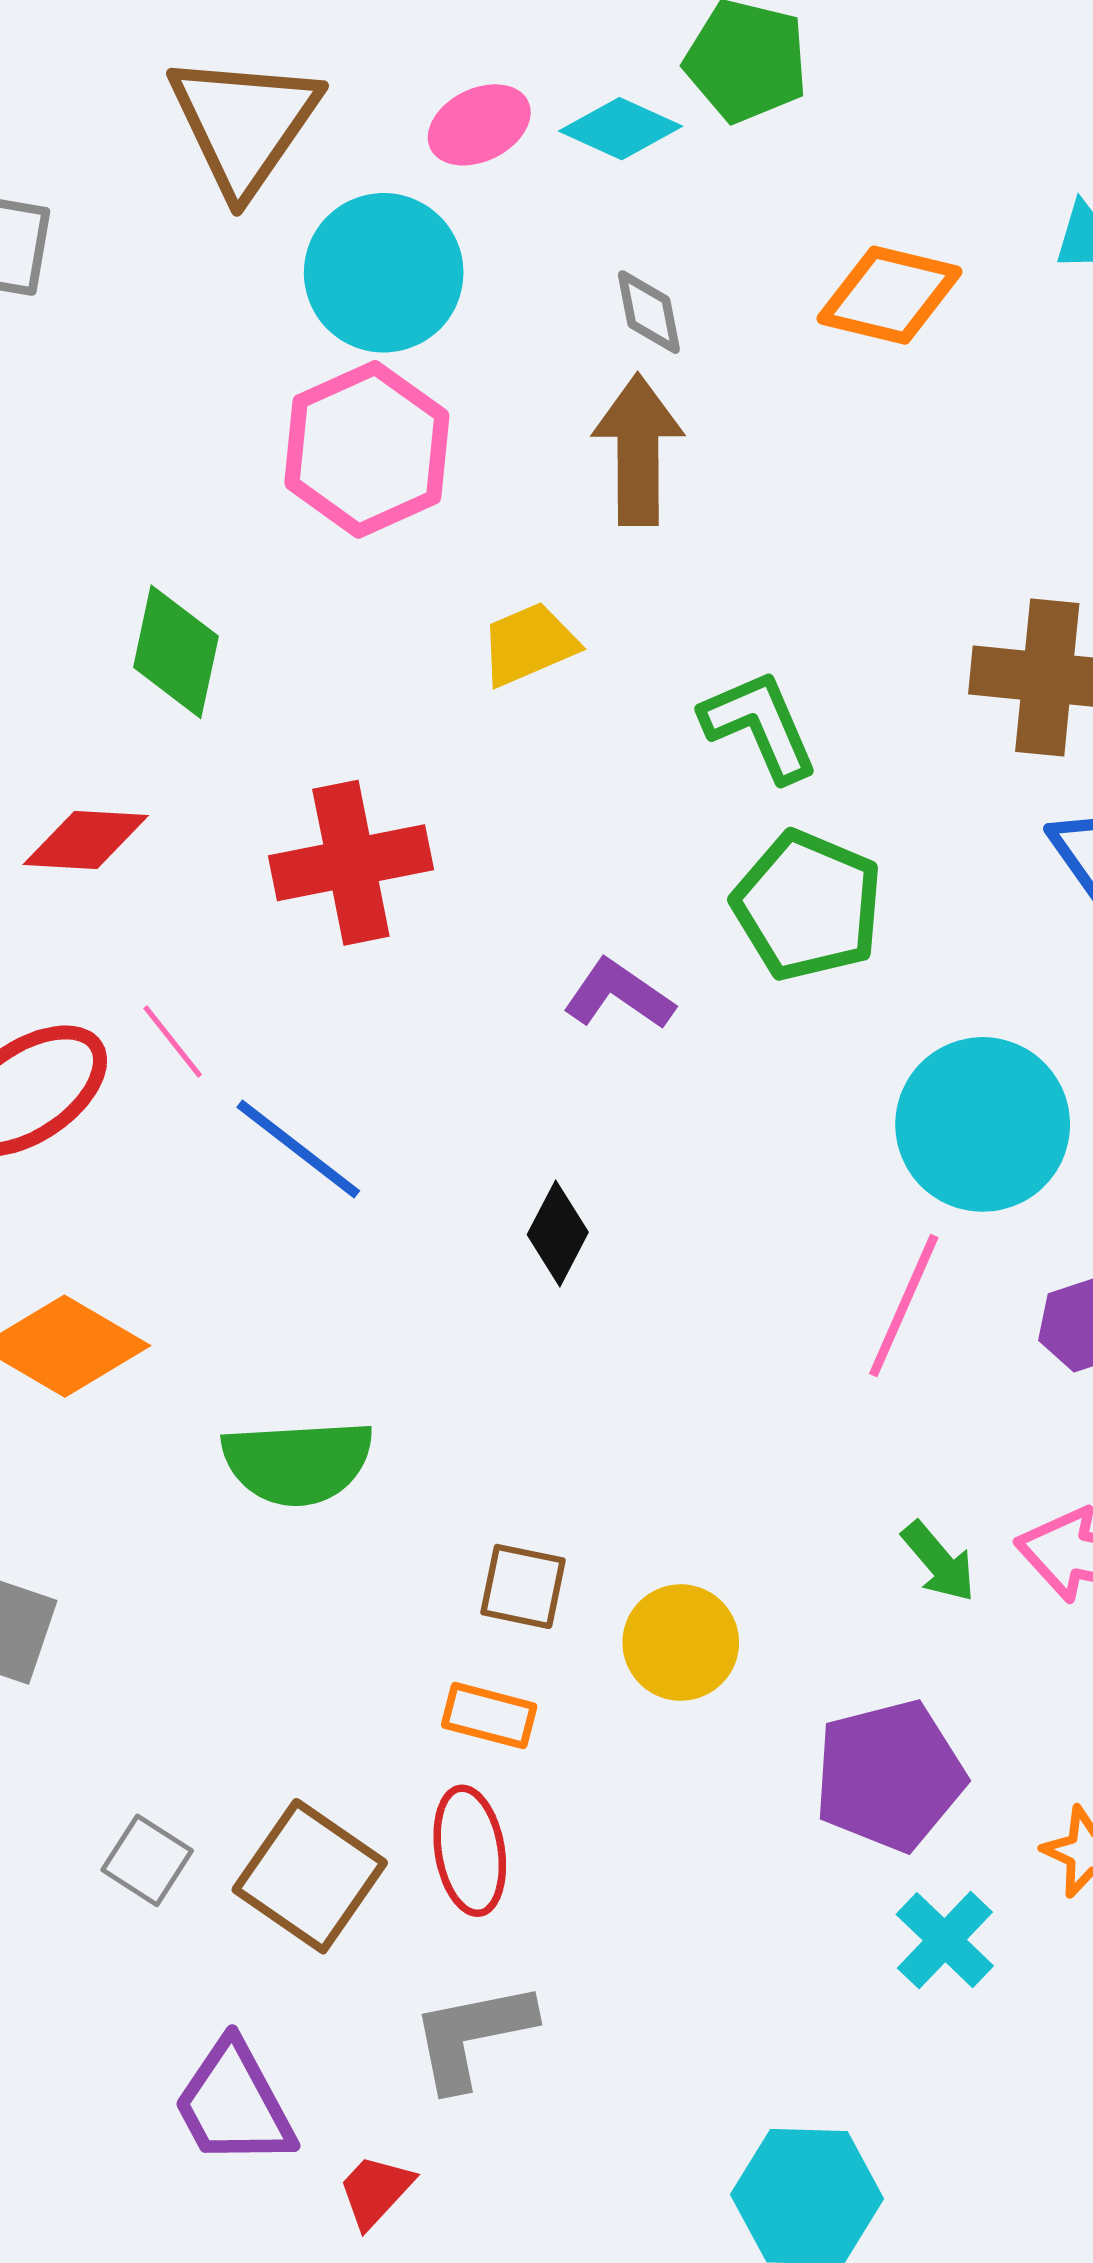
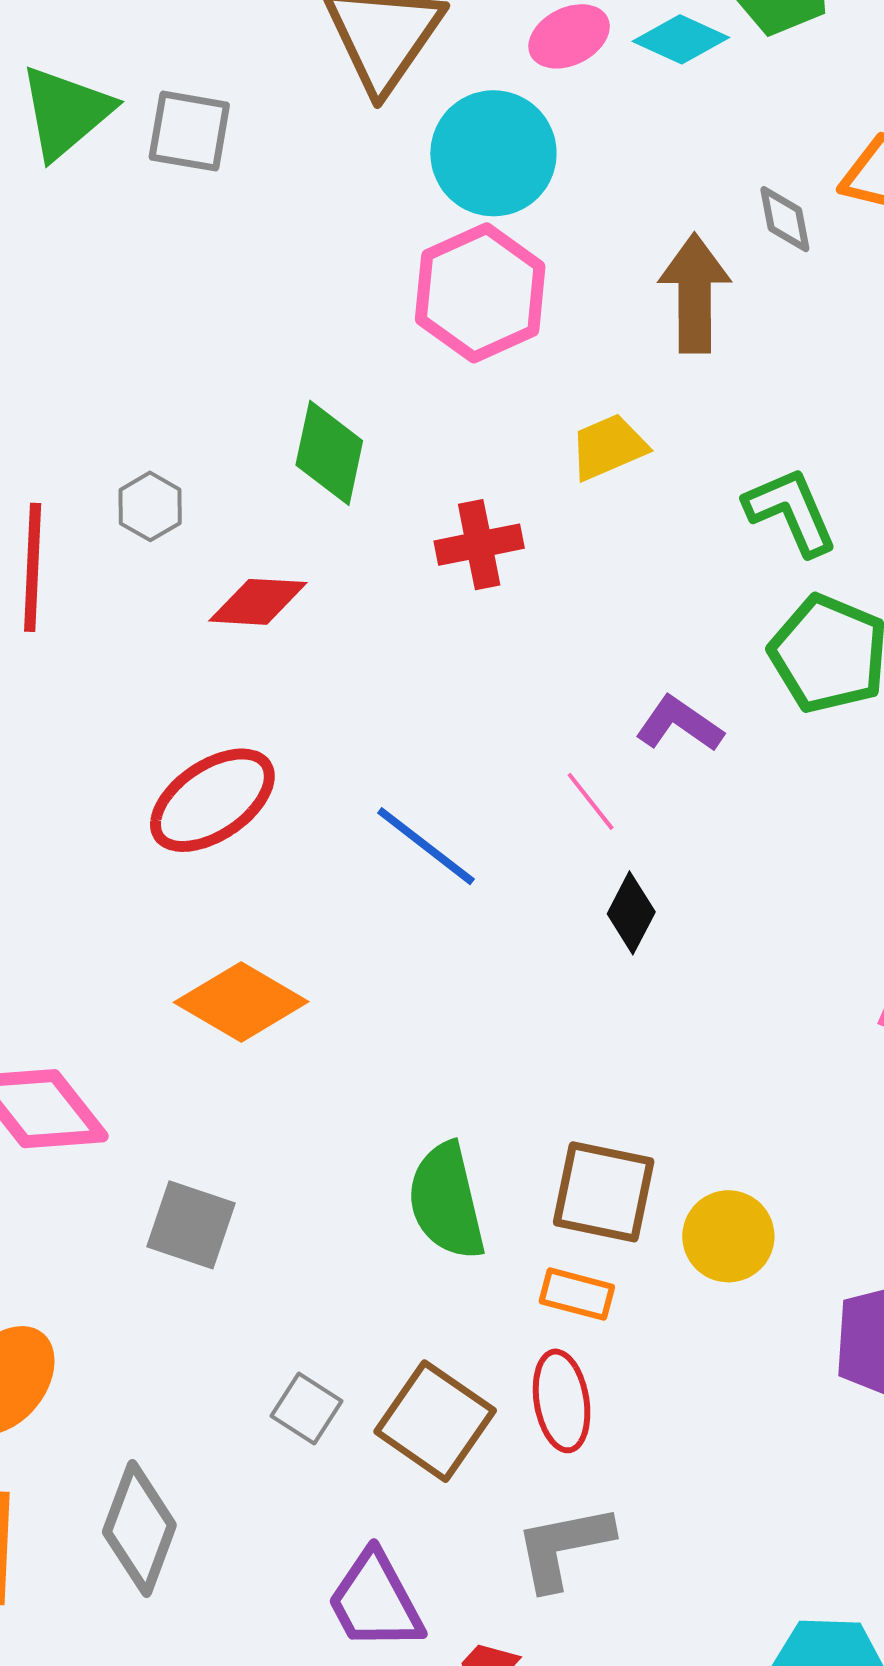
gray diamond: (649, 312) -> (785, 219), moved
red cross: (351, 863) -> (479, 545), moved, size x0.7
pink line: (173, 1041) -> (591, 801), moved
green semicircle: (298, 1462) -> (446, 1201), moved, turned 80
brown square: (523, 1586) -> (604, 1192), size x1.5

